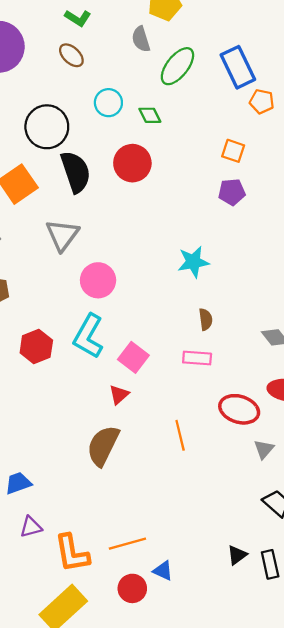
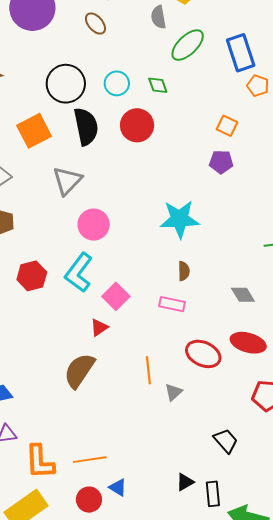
cyan circle: (108, 103) -> (117, 83), moved
cyan star: (193, 262) -> (180, 219), size x1.4
gray triangle: (264, 449) -> (173, 392), moved

